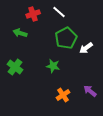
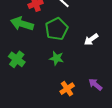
green arrow: (20, 33) -> (22, 24), size x1.5
green pentagon: (66, 38) -> (57, 29), moved

